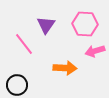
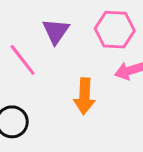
orange arrow: (65, 68) -> (84, 96), turned 90

